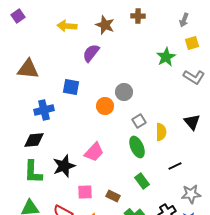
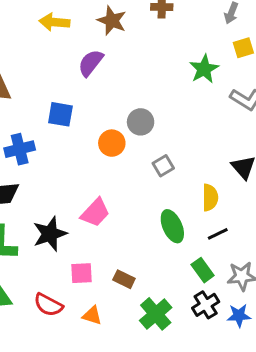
yellow semicircle: (161, 132) -> (210, 198), moved
green ellipse: (137, 147) -> (172, 226), moved
green rectangle: (142, 181) -> (203, 270), moved

